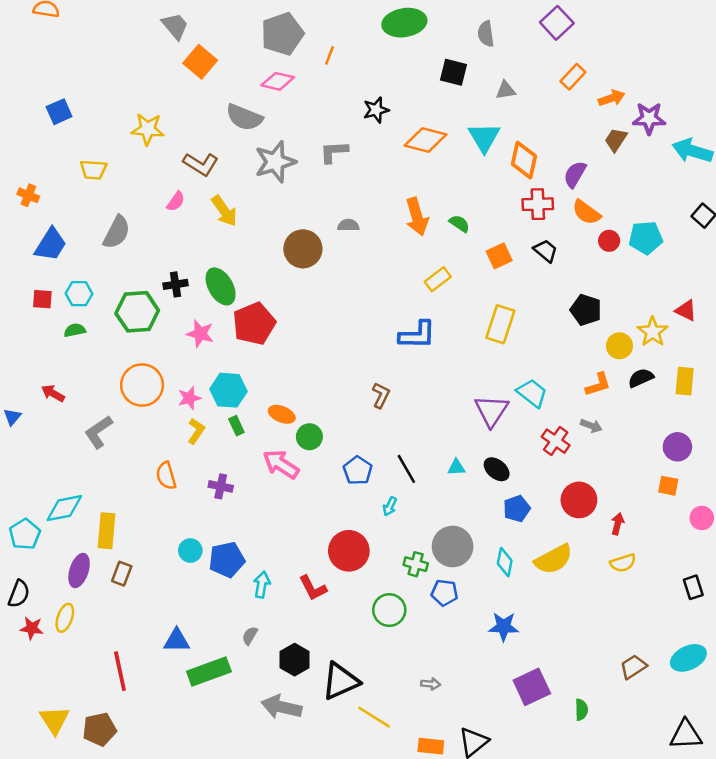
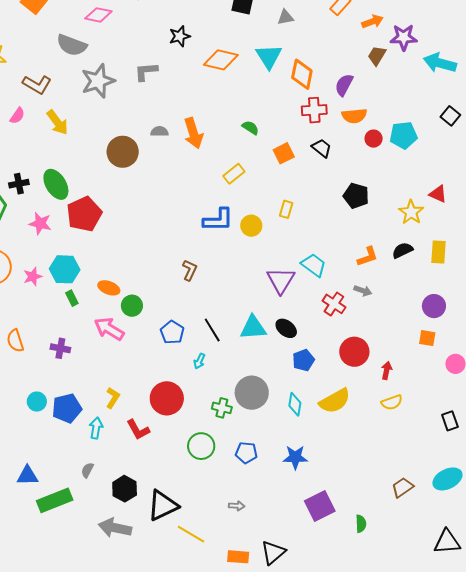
orange semicircle: (586, 212) -> (354, 116), turned -40
orange arrow: (417, 217) -> (193, 133), moved
yellow rectangle: (500, 324) -> (286, 209), size x0.6
yellow circle: (619, 346) -> (251, 226), moved
yellow L-shape: (196, 431) -> (113, 398), moved
cyan triangle: (456, 467) -> (253, 328), size x1.8
blue pentagon: (444, 593) -> (246, 453), moved

